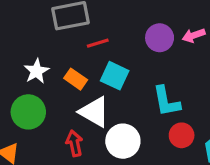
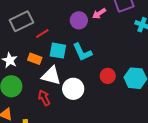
cyan L-shape: (166, 101) -> (82, 52), moved

